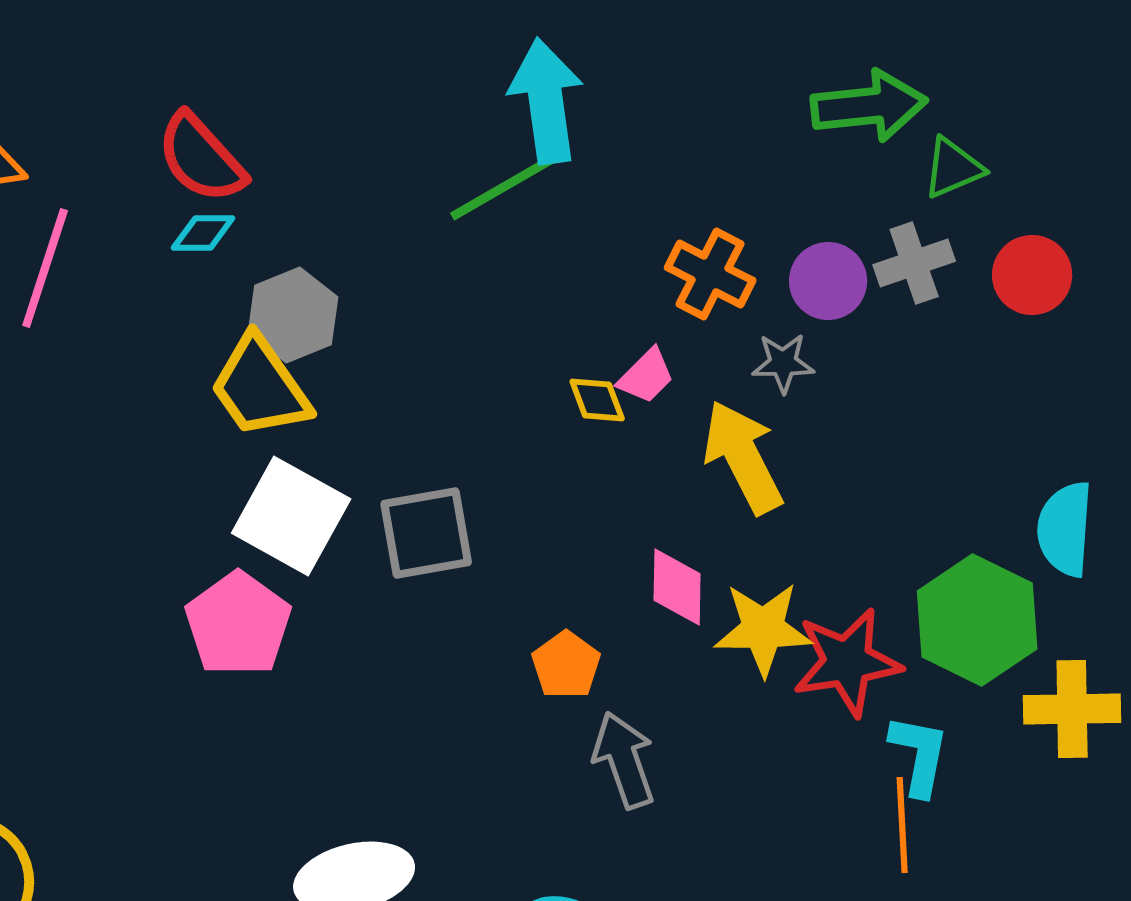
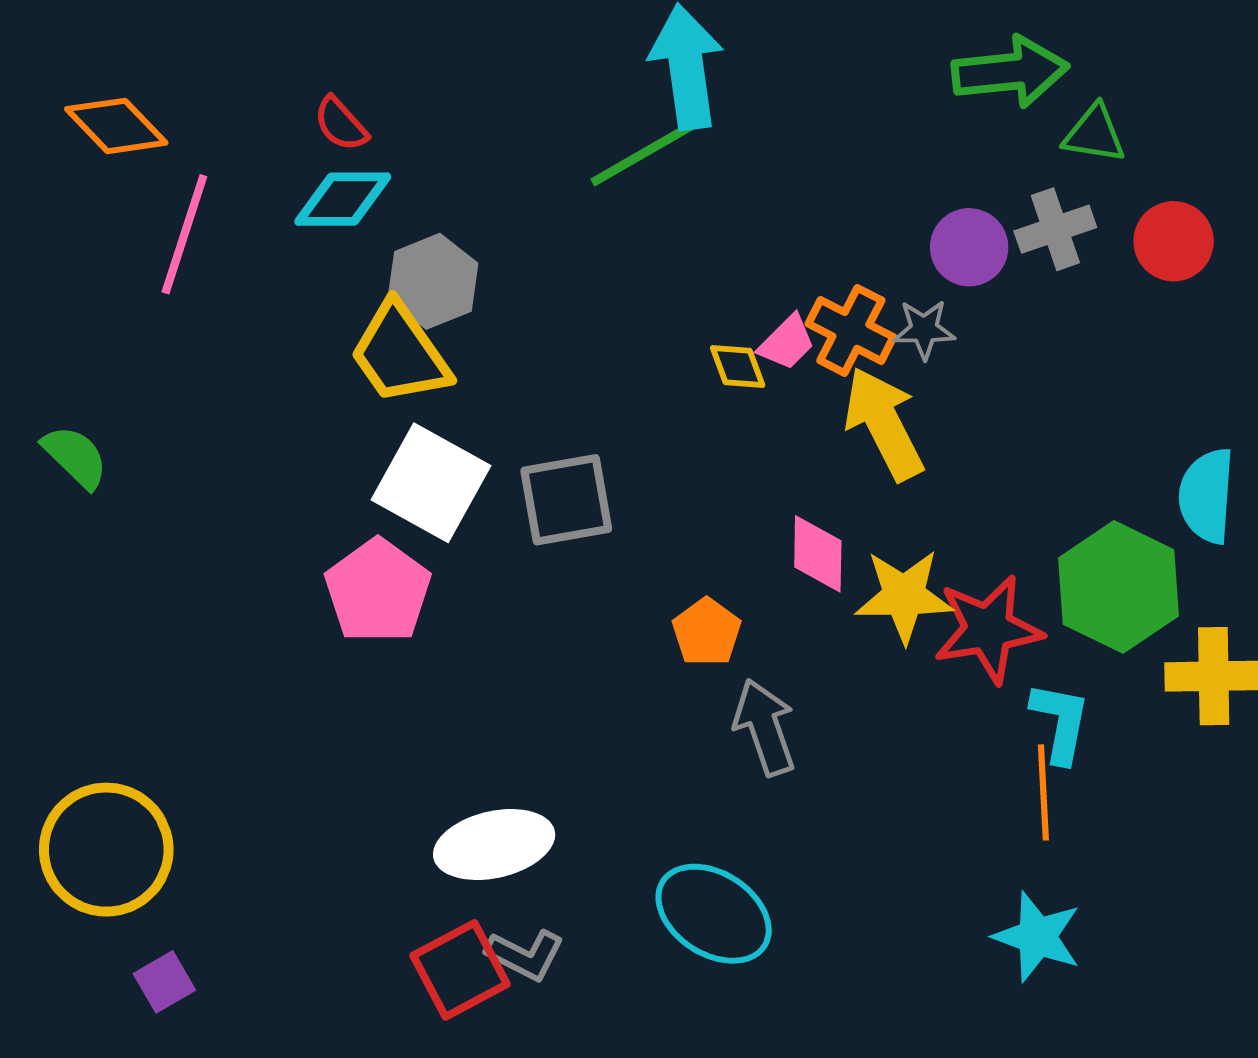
red semicircle: (201, 158) -> (341, 124), size x0.6
green triangle: (953, 168) -> (1094, 134), turned 32
cyan diamond: (203, 233) -> (343, 199), size x1.5
orange cross: (710, 274) -> (851, 330), moved

